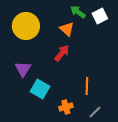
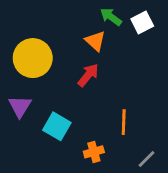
yellow circle: (26, 26) -> (33, 58), moved
purple triangle: (23, 69) -> (20, 106), moved
gray line: (95, 112) -> (146, 159), moved

